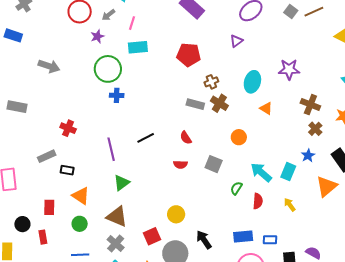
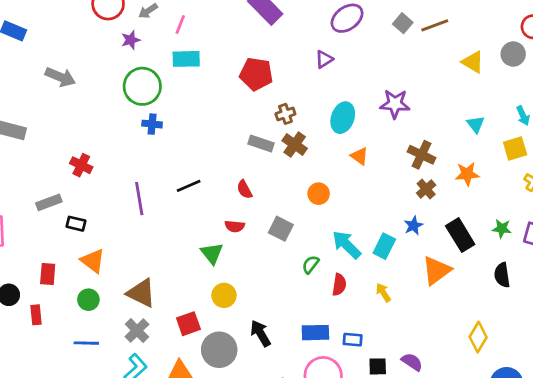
green triangle: (122, 183) -> (212, 253), moved, turned -36

